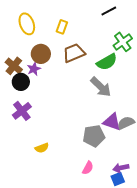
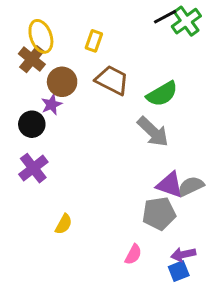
green cross: (123, 42) -> (186, 21), moved
brown trapezoid: (74, 53) -> (112, 80), turned 50
brown cross: (14, 66) -> (32, 59), moved
gray pentagon: (94, 136) -> (159, 214), moved
yellow semicircle: (42, 148) -> (64, 224), turned -40

